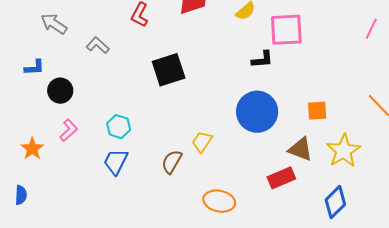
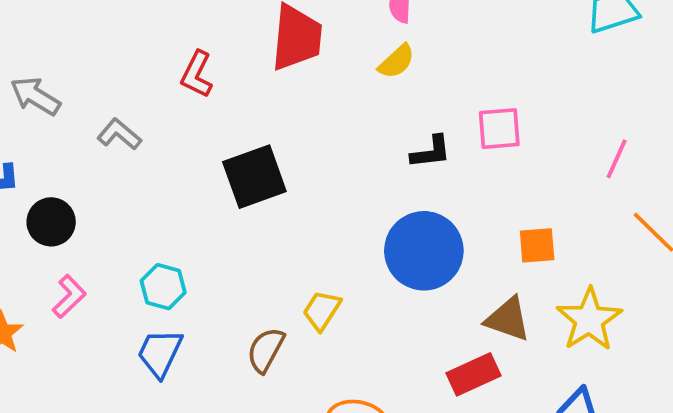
pink line: (371, 29) -> (617, 159), moved
pink square: (286, 30) -> (499, 129), moved, size x0.7

